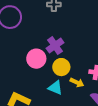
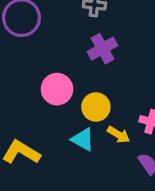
purple cross: (55, 46) -> (102, 49), moved

